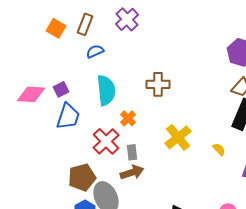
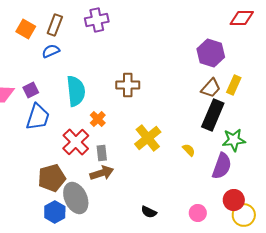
purple cross: (127, 19) -> (97, 20), turned 30
blue semicircle: (95, 51) -> (51, 51), moved

